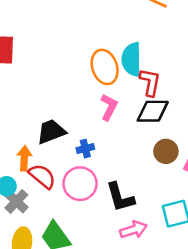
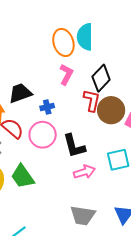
red L-shape: (150, 82) -> (92, 100), moved
black diamond: (153, 111) -> (101, 78), turned -48
brown circle: (166, 151) -> (111, 110), size x1.4

